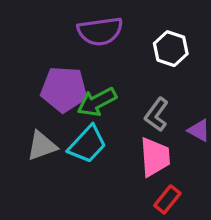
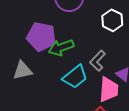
cyan trapezoid: (87, 144) -> (75, 77), moved
pink trapezoid: (155, 157) -> (109, 89), moved

